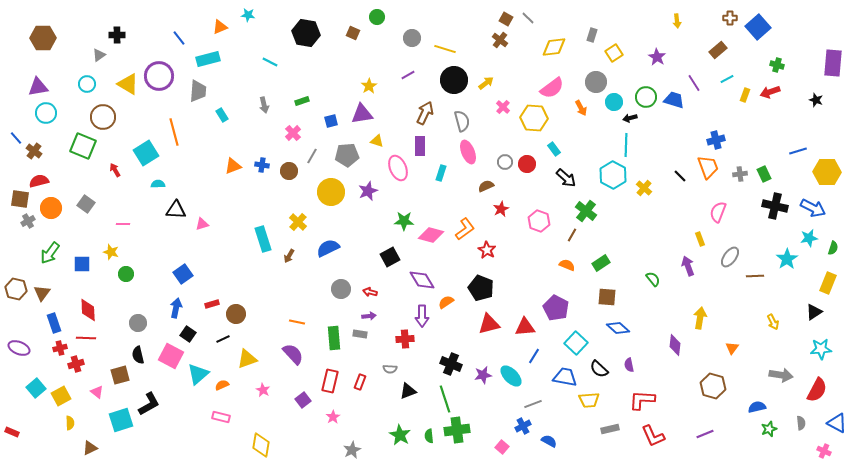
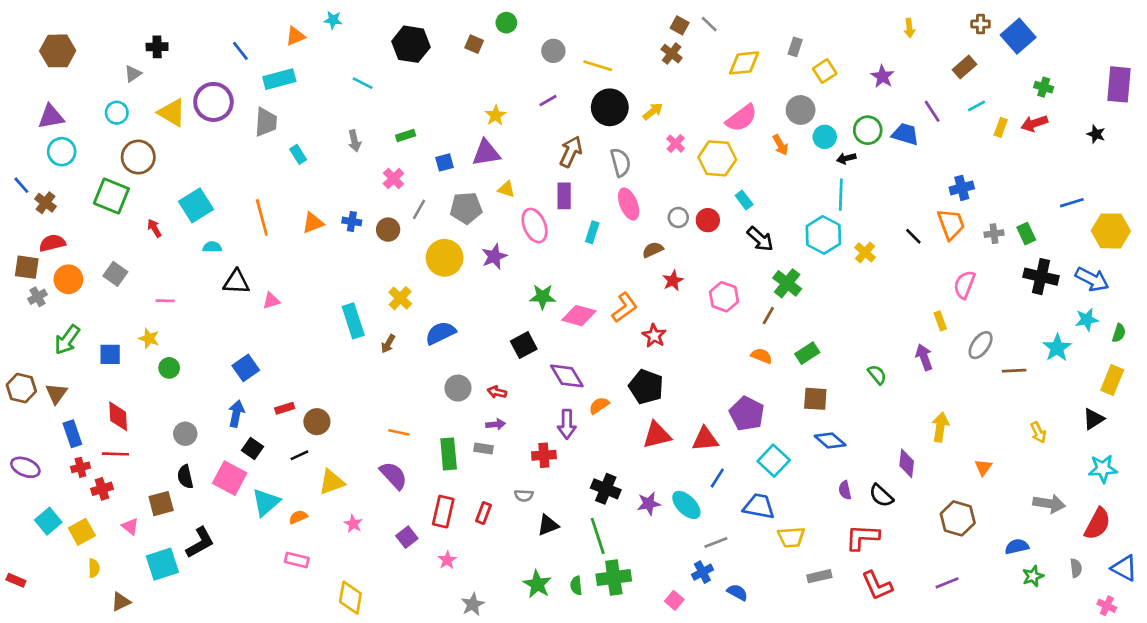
orange line: (174, 132) -> (262, 217), moved
black semicircle: (599, 369) -> (881, 496), moved

